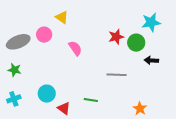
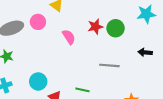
red star: (116, 37) -> (95, 27), moved
green circle: (136, 43) -> (116, 28), moved

